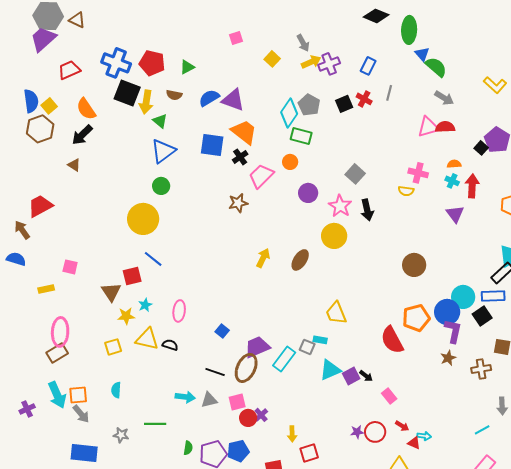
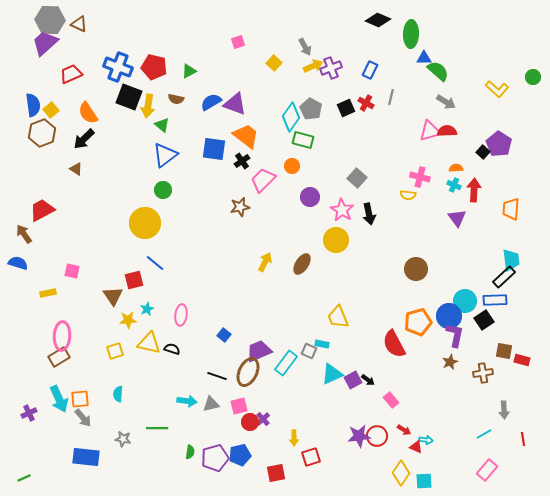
blue triangle: (422, 54) -> (424, 58), turned -49
purple star: (357, 432) -> (359, 436), size x1.6

